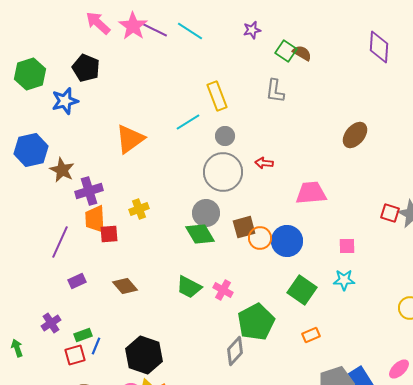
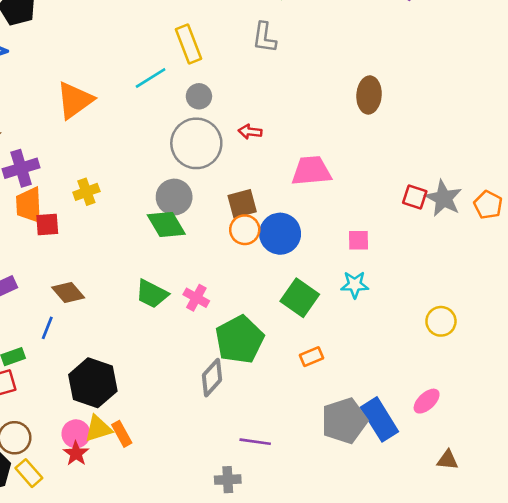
brown ellipse: (355, 135) -> (369, 95), turned -36
brown square: (244, 227) -> (242, 204), moved
blue line: (96, 346) -> (47, 328), moved

